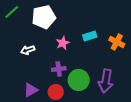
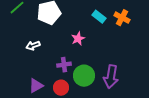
cyan rectangle: (90, 36) -> (99, 17), moved, turned 56
orange cross: (117, 42) -> (122, 18), moved
pink star: (63, 43) -> (78, 39), moved

